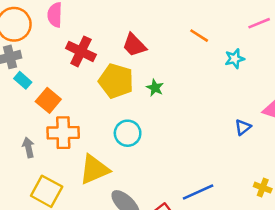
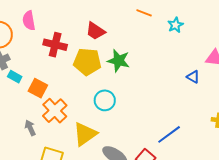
green star: (155, 88) -> (119, 61), size x1.6
blue triangle: (243, 127) -> (193, 77), turned -40
orange cross: (63, 133) -> (55, 111), turned -30

